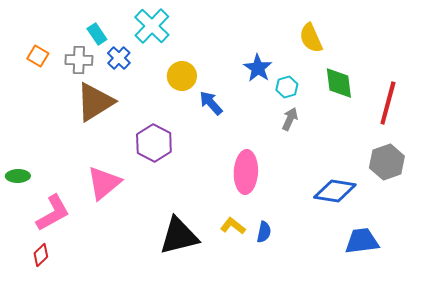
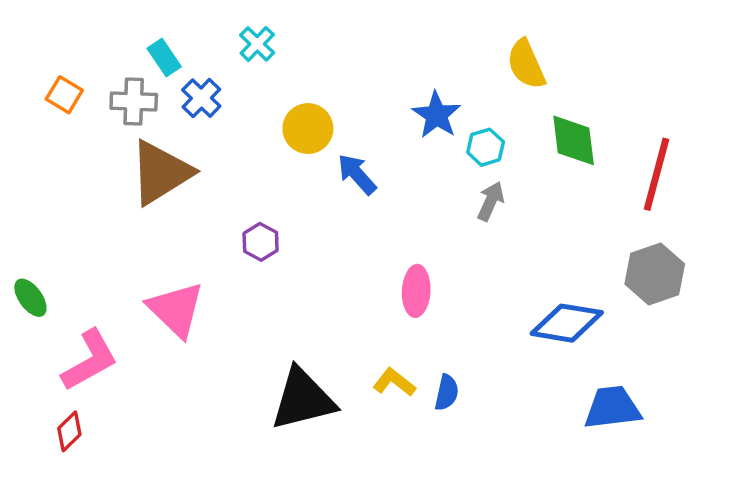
cyan cross: (152, 26) -> (257, 44), size x0.6
purple hexagon: (154, 143) -> (261, 242), size x0.6
pink ellipse: (246, 172) -> (416, 291), size x0.7
green ellipse: (18, 176) -> (30, 298), turned 55
pink triangle: (104, 183) -> (176, 310), turned -36

